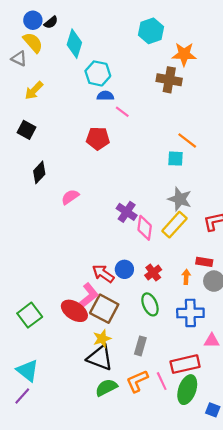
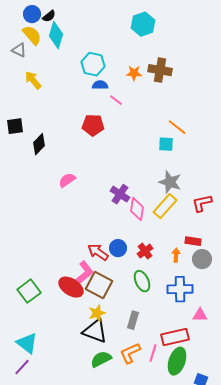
cyan diamond: (74, 44) -> (56, 35), moved
orange star: (184, 54) -> (134, 73), moved, size x0.7
yellow arrow: (34, 90) -> (33, 80), turned 96
black square: (26, 130) -> (15, 126), moved, turned -36
black diamond: (39, 172) -> (39, 144), moved
pink line: (162, 381) -> (153, 353), turned 42

